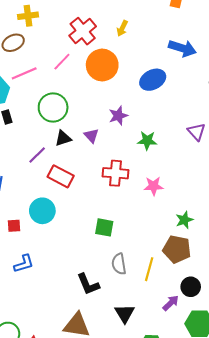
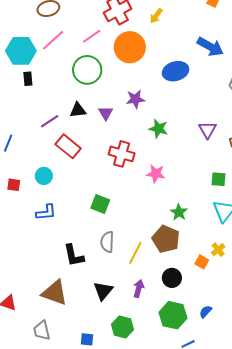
pink line: (24, 73) -> (53, 40), turned -30
green circle: (53, 108) -> (87, 70), moved
cyan circle: (42, 211) -> (44, 176), size x0.7
green star: (184, 220) -> (179, 212), turned -30
blue L-shape: (24, 264) -> (46, 212), moved
purple arrow: (171, 303) -> (139, 288), moved, turned -42

